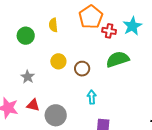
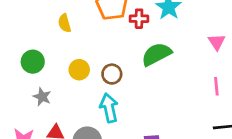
green circle: (26, 36) -> (33, 62), moved
cyan arrow: (92, 97) -> (109, 108), moved, size x1.5

